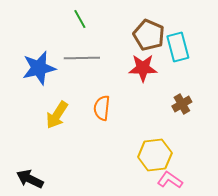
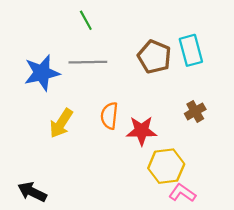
brown pentagon: (149, 35) -> (154, 57), moved
red star: (143, 68) -> (142, 131), moved

